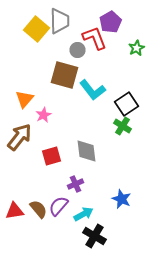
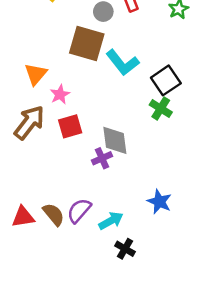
red square: (52, 156) -> (70, 126), moved
purple cross: (76, 184) -> (102, 158), moved
black cross: (94, 236) -> (125, 249), size x0.7

